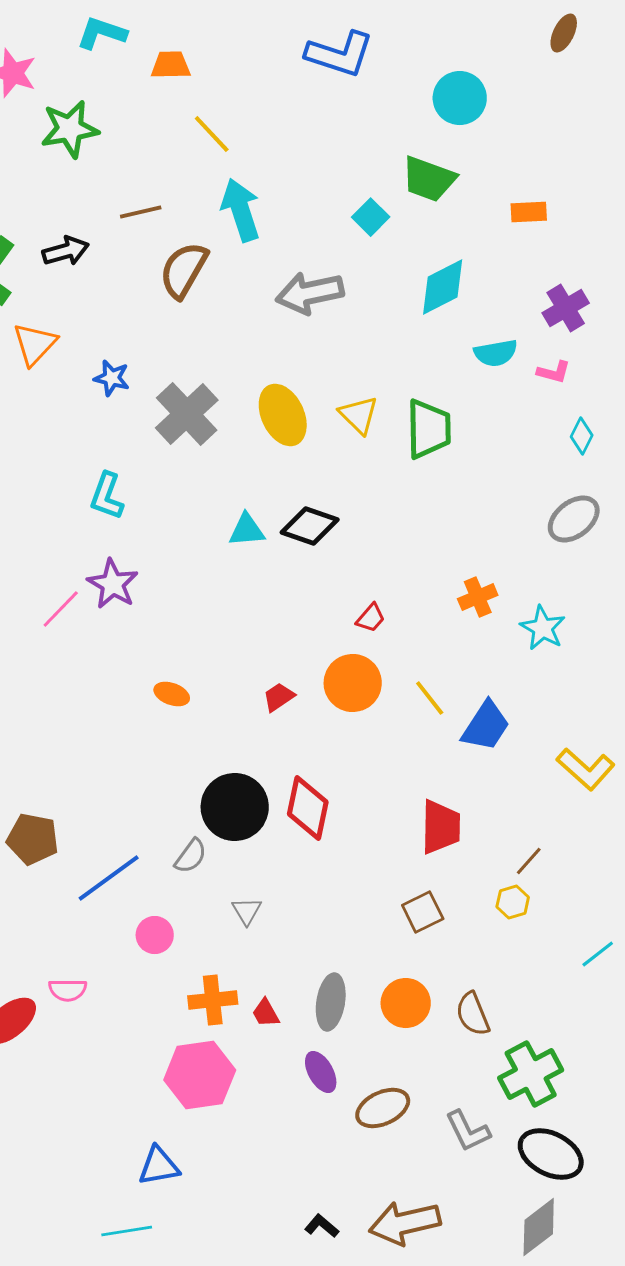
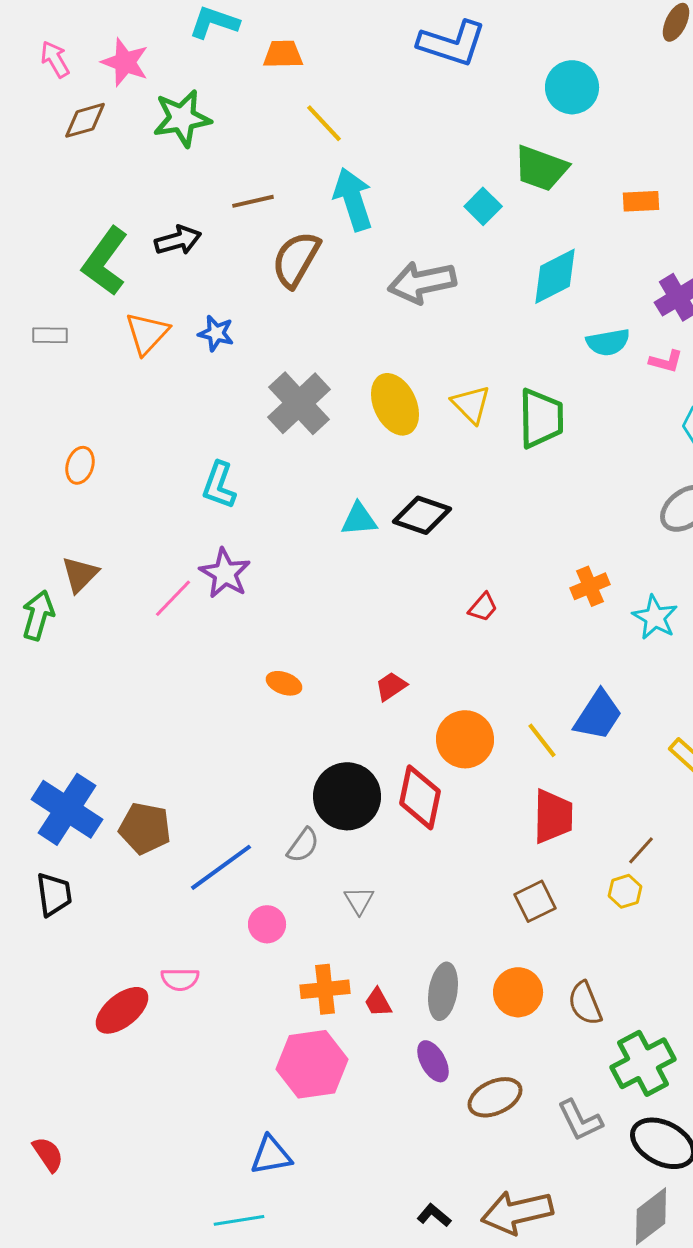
blue star: (112, 378) -> (216, 333), moved
orange circle: (353, 683) -> (465, 739), moved
yellow line: (430, 698) -> (542, 740), moved

